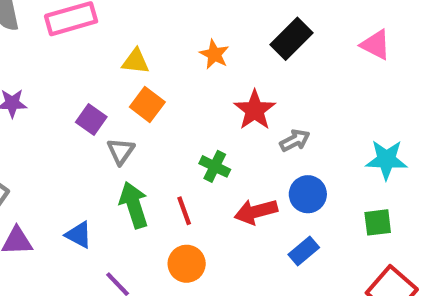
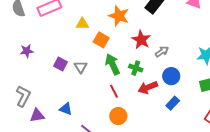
orange star: (214, 54) -> (119, 16), size x1.5
orange square: (147, 105) -> (101, 40), moved
purple square: (91, 120) -> (60, 64), moved
green cross: (215, 166) -> (136, 68), moved
green arrow: (134, 205) -> (112, 64), moved

